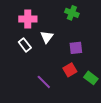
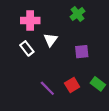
green cross: (72, 13) -> (77, 14), turned 32
red square: (70, 70) -> (72, 85), moved

